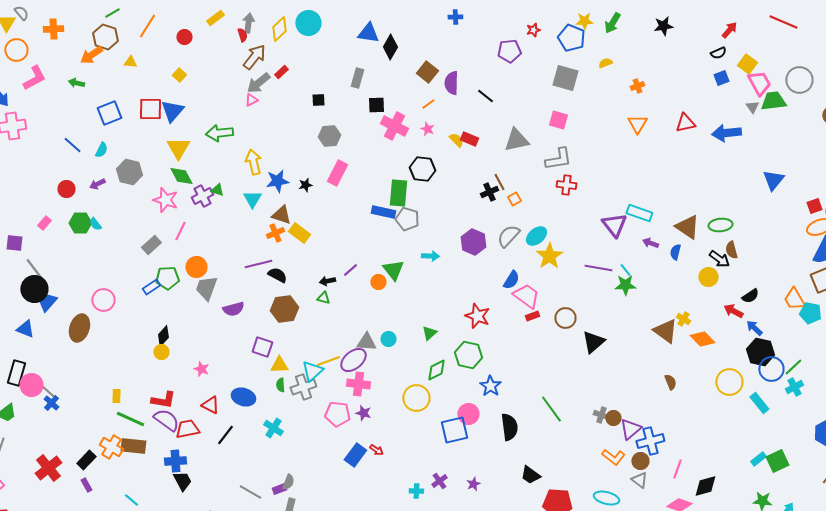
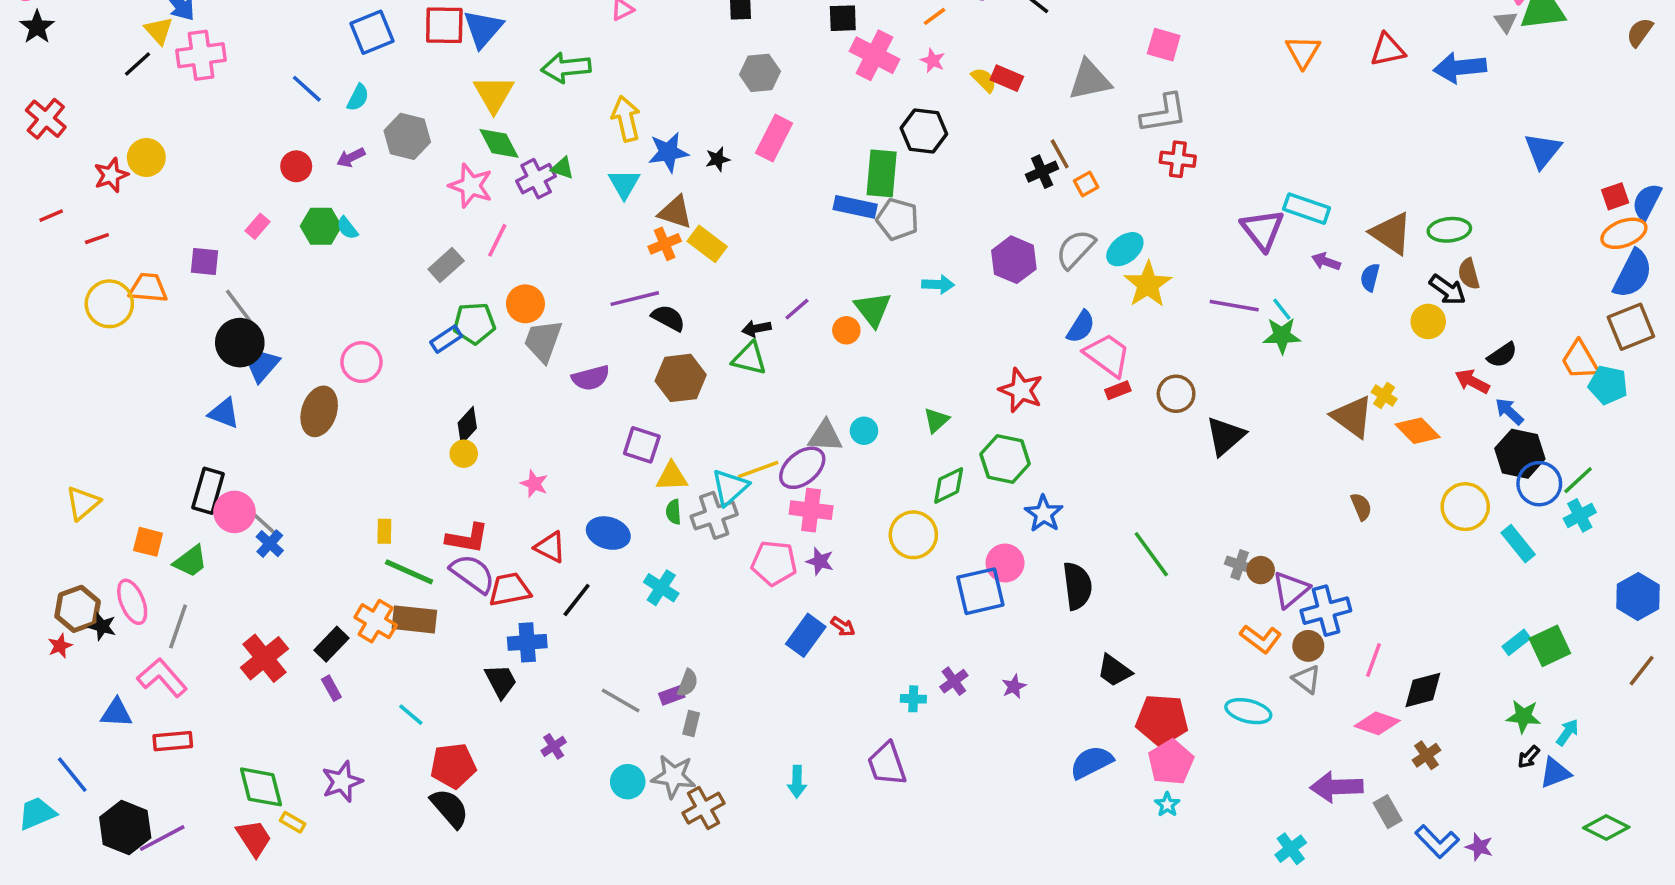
green triangle: (323, 298) -> (749, 358), size x1.5
blue cross: (175, 461) -> (527, 642), moved

